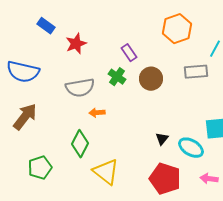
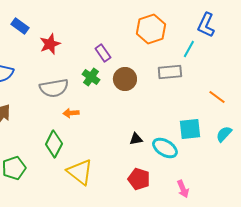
black triangle: (162, 139) -> (136, 139), turned 40
red pentagon: (165, 179) -> (139, 179), size x0.7
pink arrow: (209, 179) -> (183, 189), moved, turned -120

